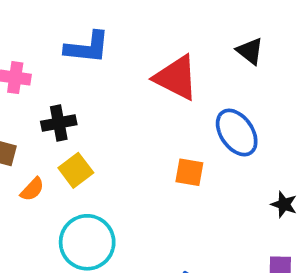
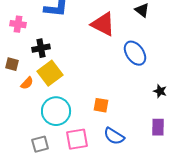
yellow square: (76, 170) -> (50, 73), size x1.4
orange square: (189, 172) -> (101, 105), moved

